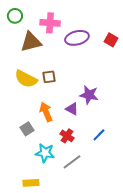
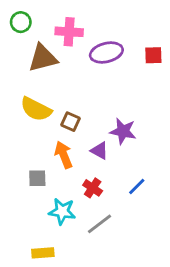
red square: (111, 40) -> (153, 55), turned -32
brown square: (49, 77) -> (70, 122), moved, turned 32
gray square: (27, 129) -> (37, 178), turned 32

